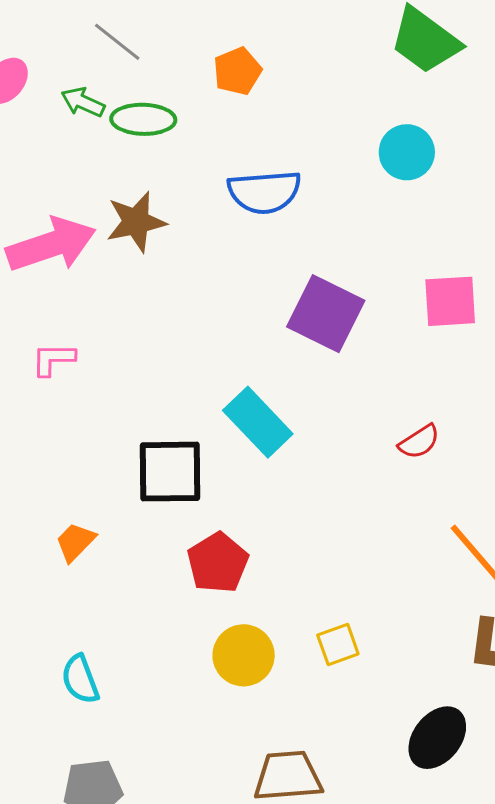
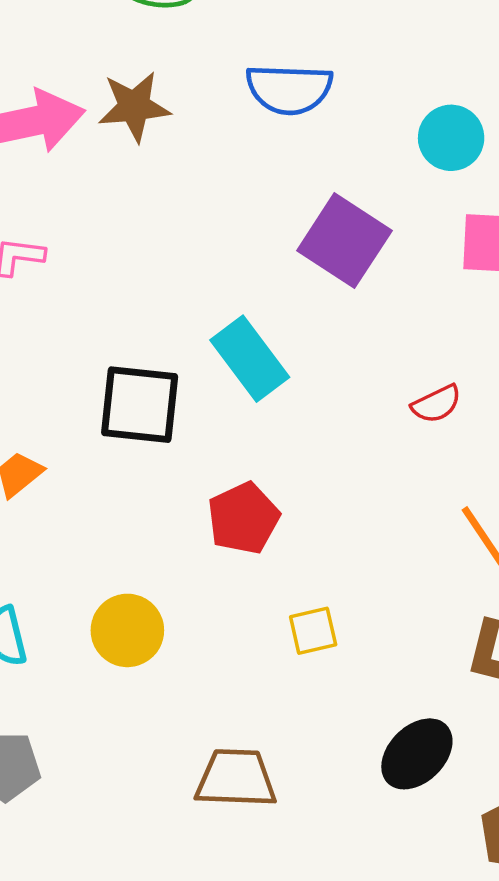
cyan circle: (407, 152) -> (451, 138), moved
red pentagon: (218, 563) -> (243, 518), moved
yellow circle: (244, 655) -> (127, 630), moved

